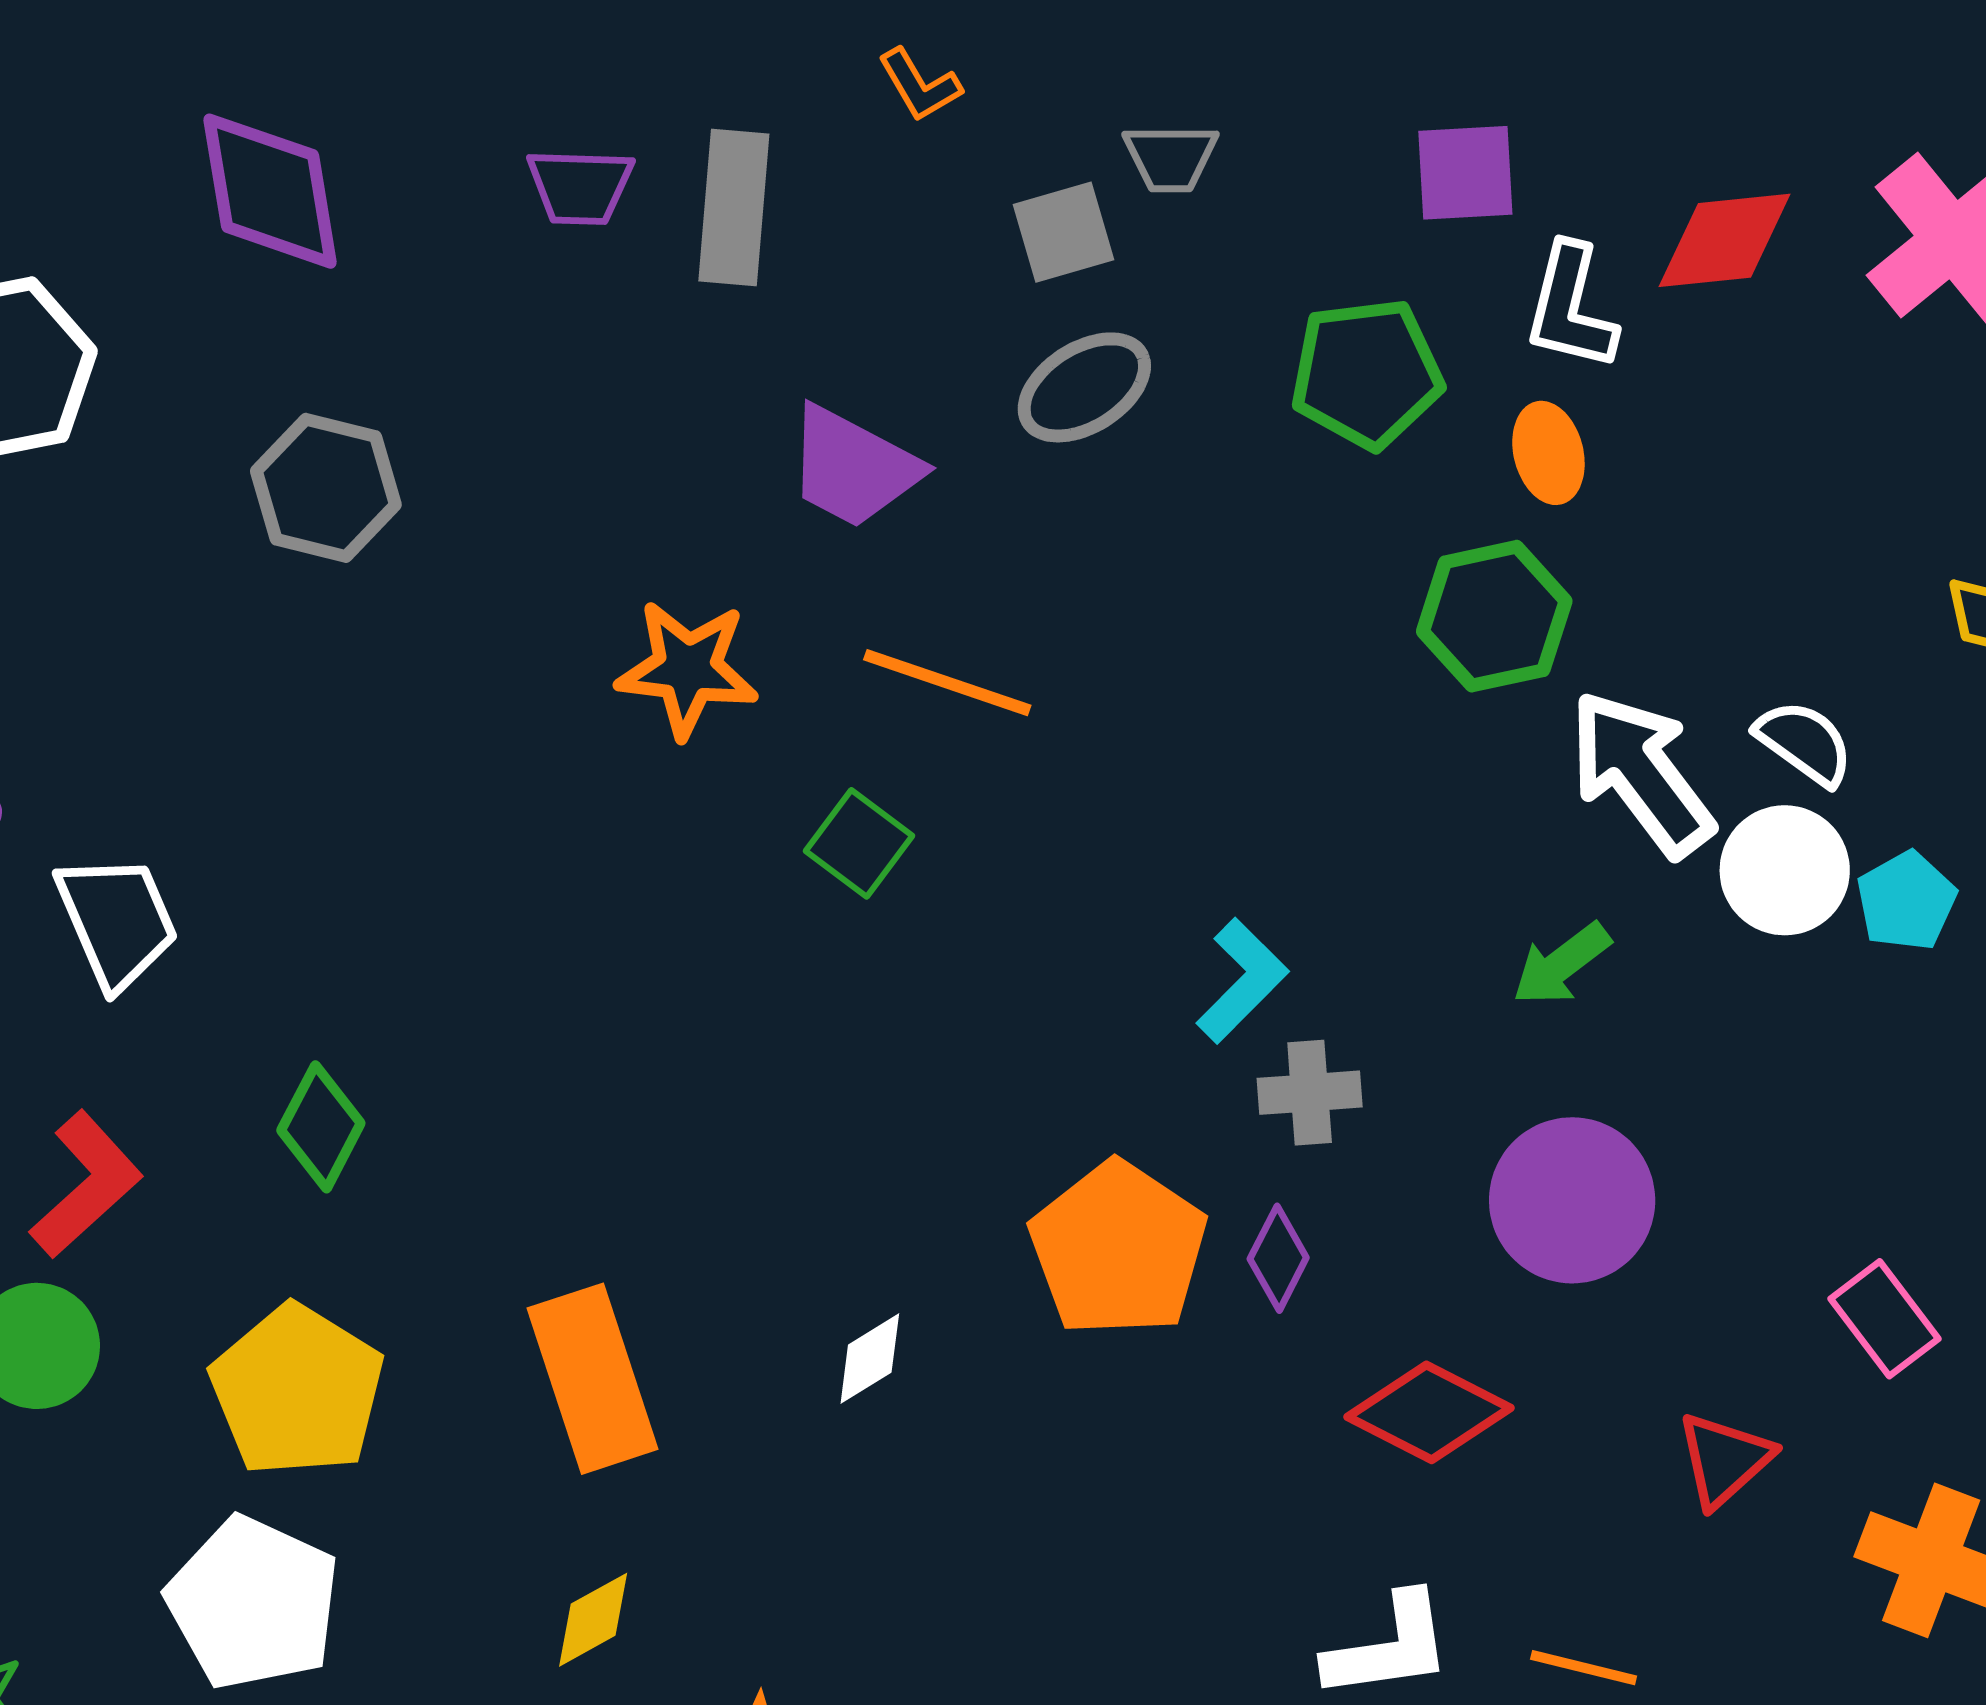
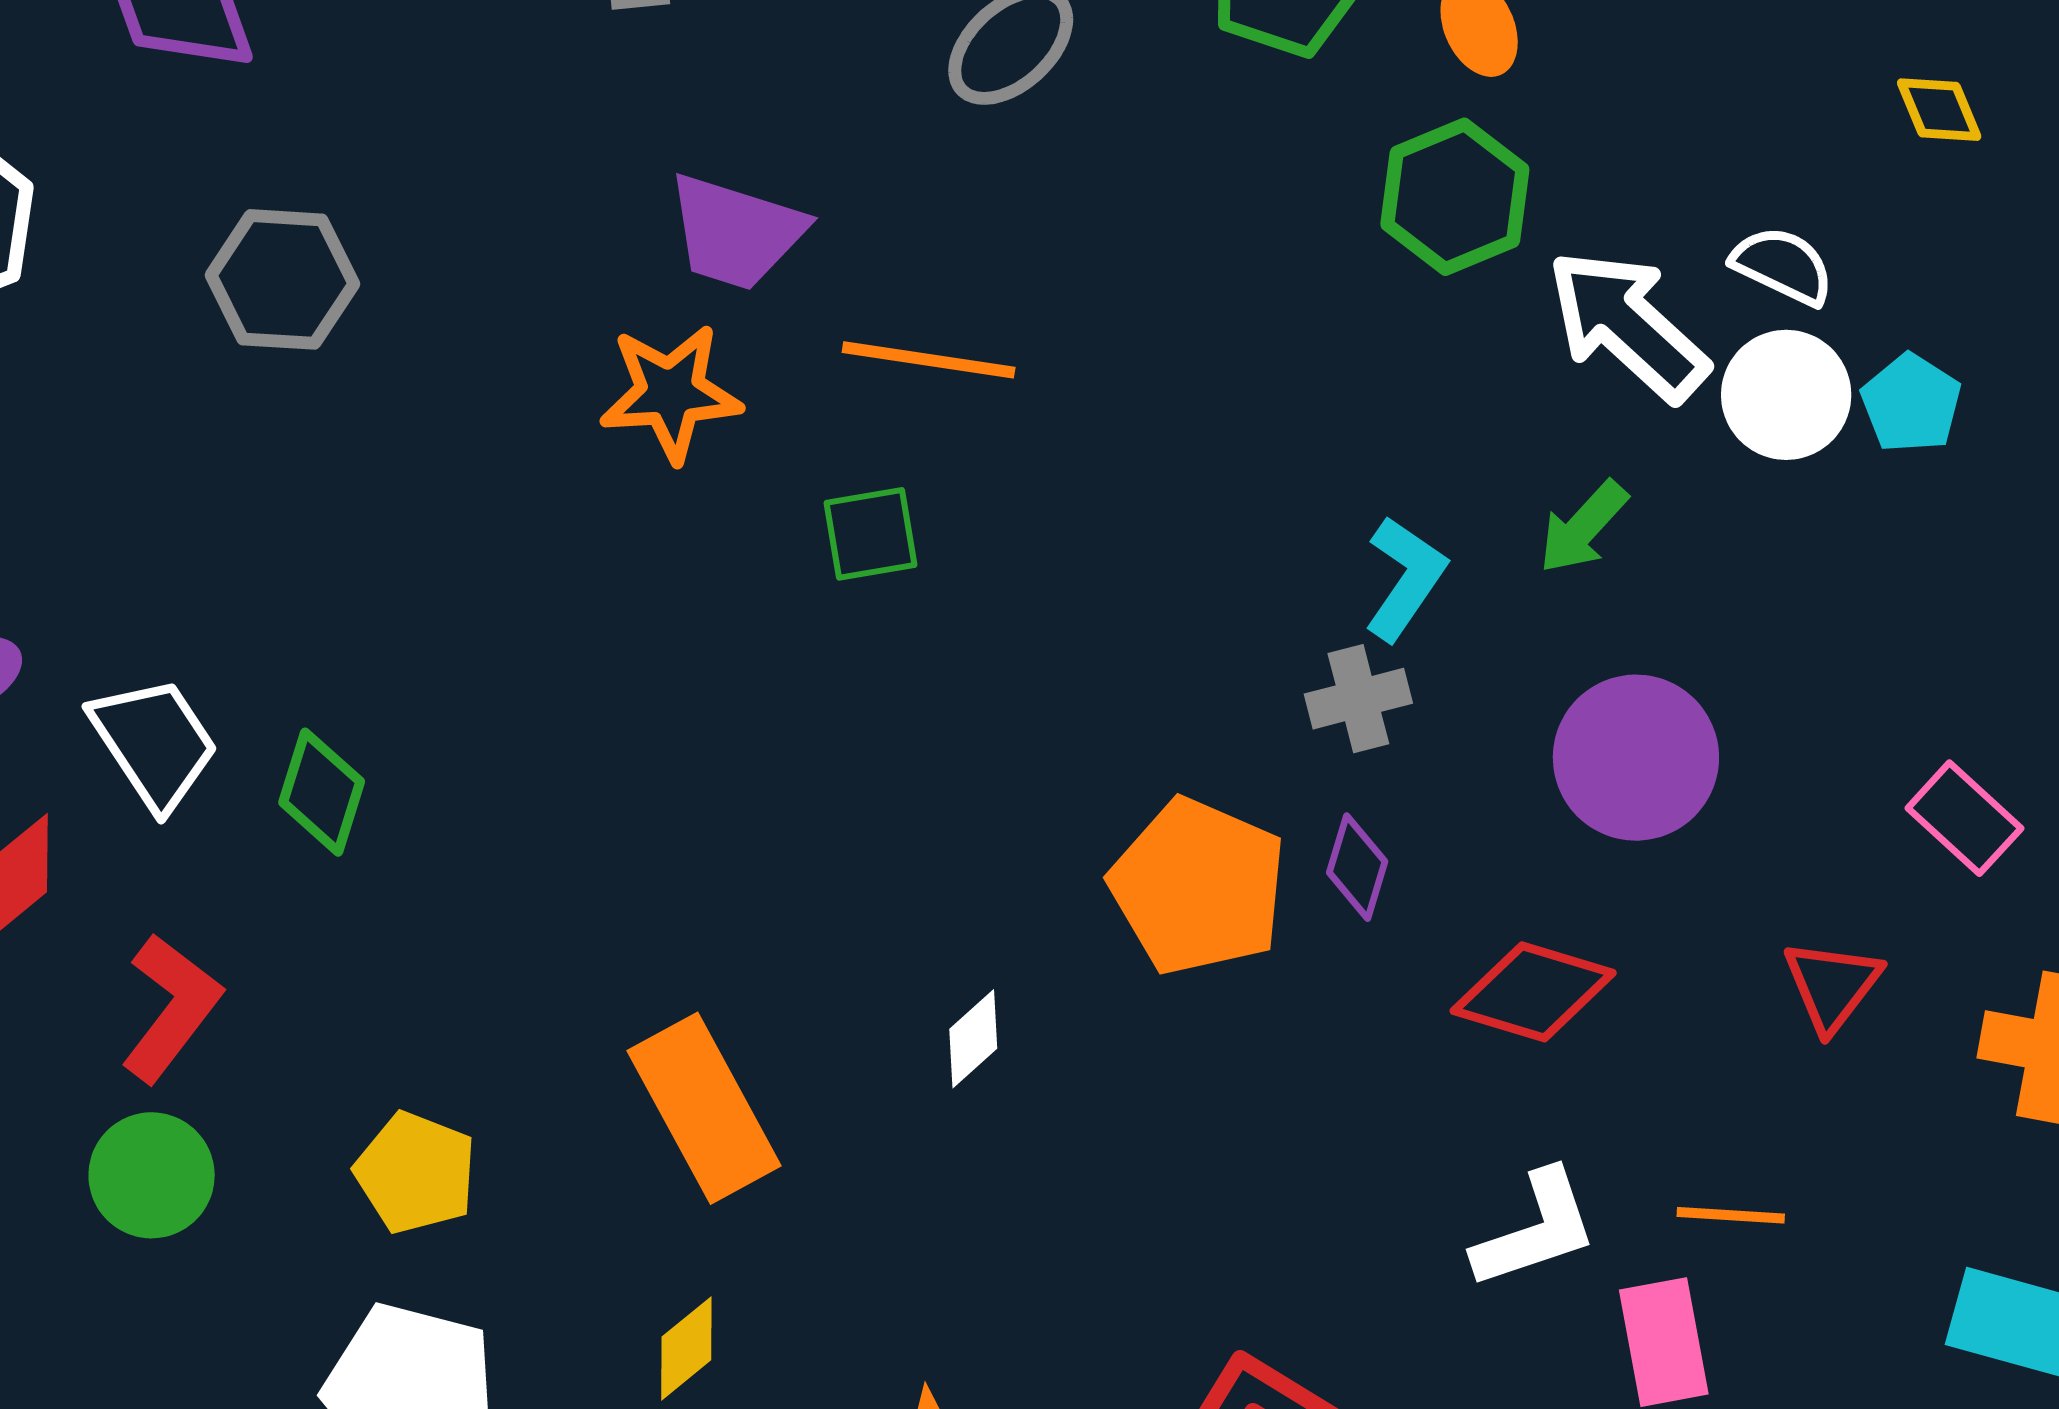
purple trapezoid: (853, 467) -> (736, 232), moved
green square: (859, 843) -> (870, 534), turned -36
cyan L-shape: (1242, 981) -> (1405, 578), moved
green diamond: (321, 1127) -> (322, 792), moved
yellow pentagon: (297, 1391) -> (416, 1173), size x0.7
yellow diamond: (593, 1620) -> (686, 1348), moved

